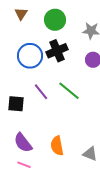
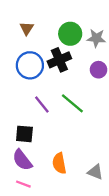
brown triangle: (21, 14) -> (27, 28), moved
green circle: (55, 20) -> (70, 34), moved
black square: (16, 104) -> (24, 134), moved

